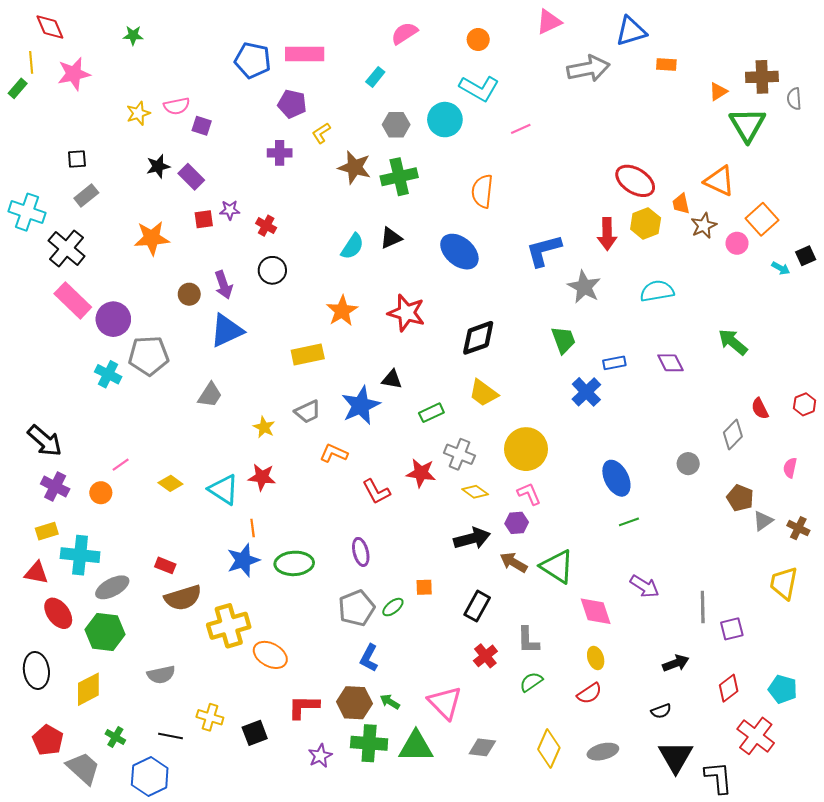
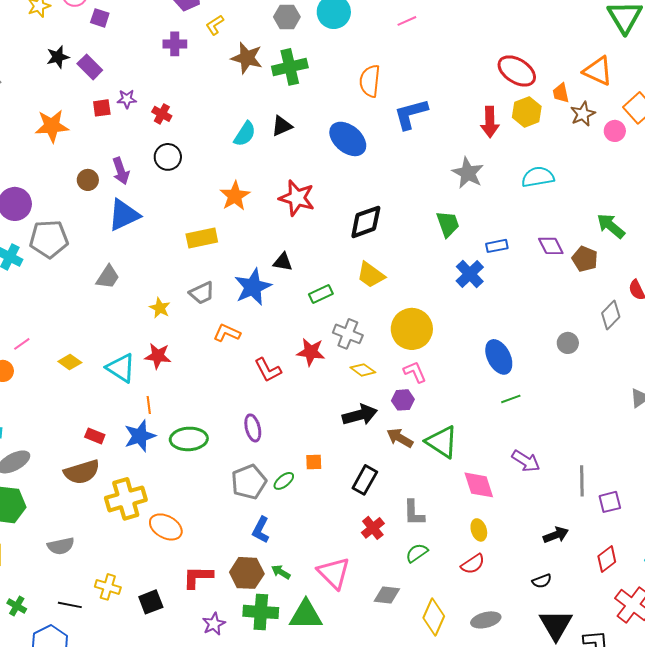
blue L-shape: (544, 251) -> (411, 114), moved
brown pentagon: (740, 498) -> (585, 259), moved
red rectangle: (165, 565) -> (95, 436), moved
gray diamond: (482, 747) -> (387, 595), moved

